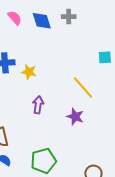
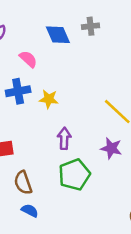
pink semicircle: (15, 18) -> (28, 59), moved
green pentagon: (43, 161) -> (74, 175), moved

